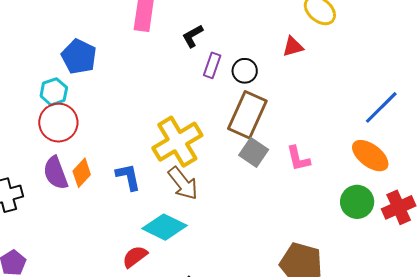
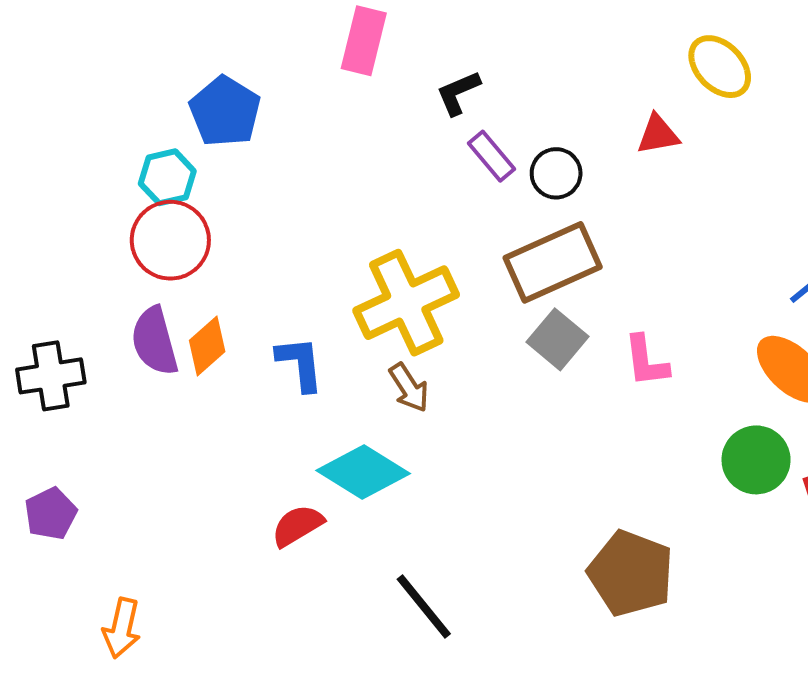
purple rectangle: (212, 65) -> (492, 156), turned -65
brown rectangle: (247, 115) -> (553, 262), turned 36
brown arrow: (183, 183) -> (409, 388), size x0.7

